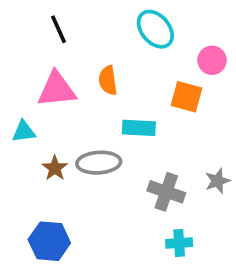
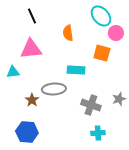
cyan ellipse: (155, 29) -> (101, 16), moved
orange semicircle: (108, 80) -> (68, 33), moved
brown star: (55, 168) -> (32, 100), moved

